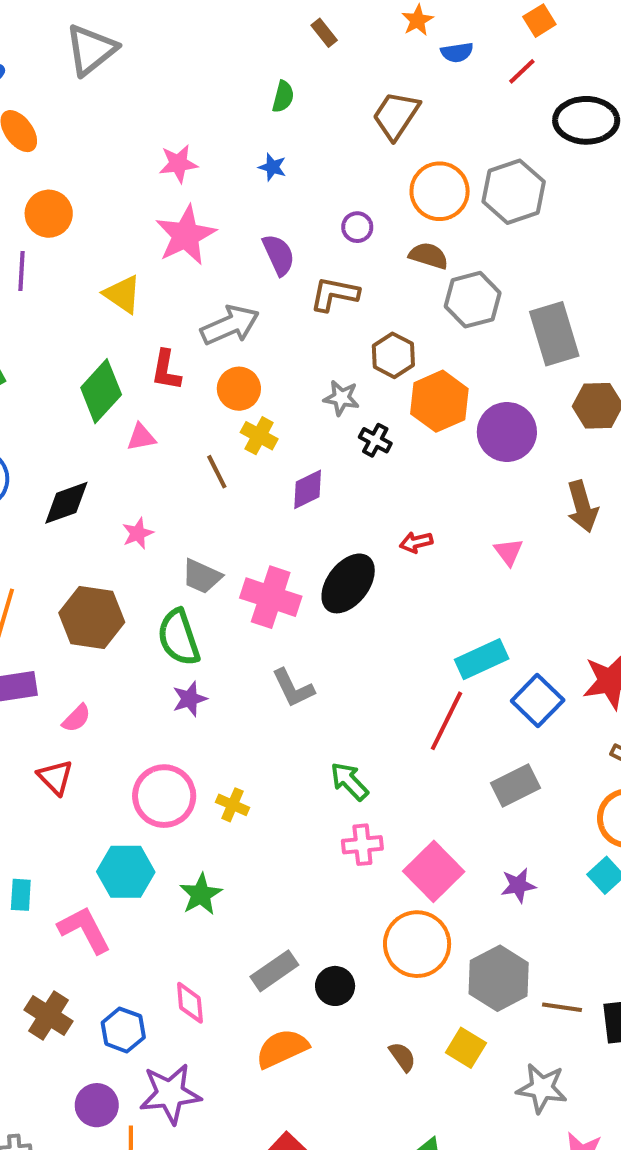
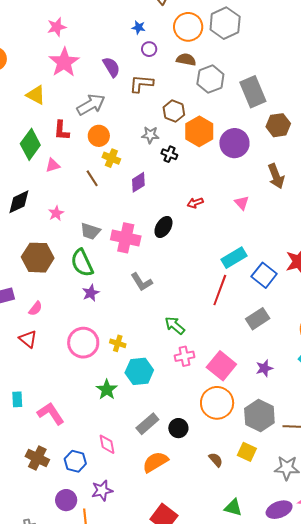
blue star: (272, 167) -> (139, 27), moved
black ellipse: (348, 583) -> (163, 227), size x0.7
cyan hexagon: (126, 872) -> (139, 371), moved
purple star: (170, 1094) -> (102, 490), size x0.7

